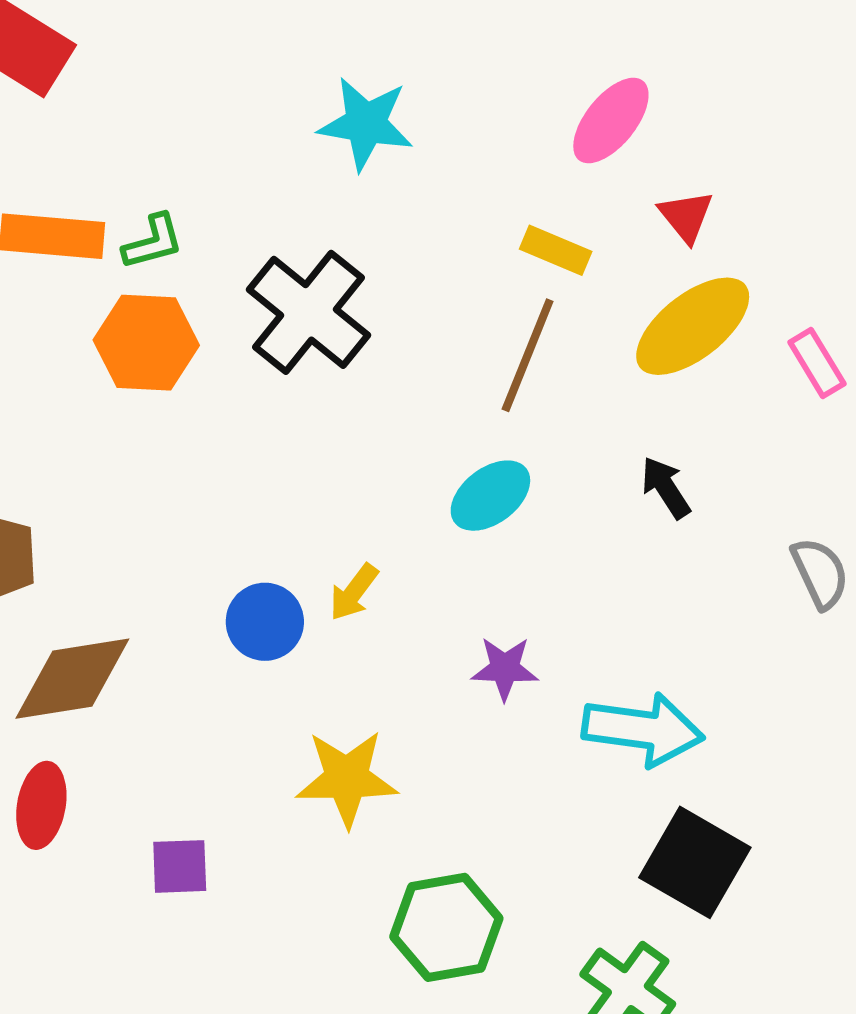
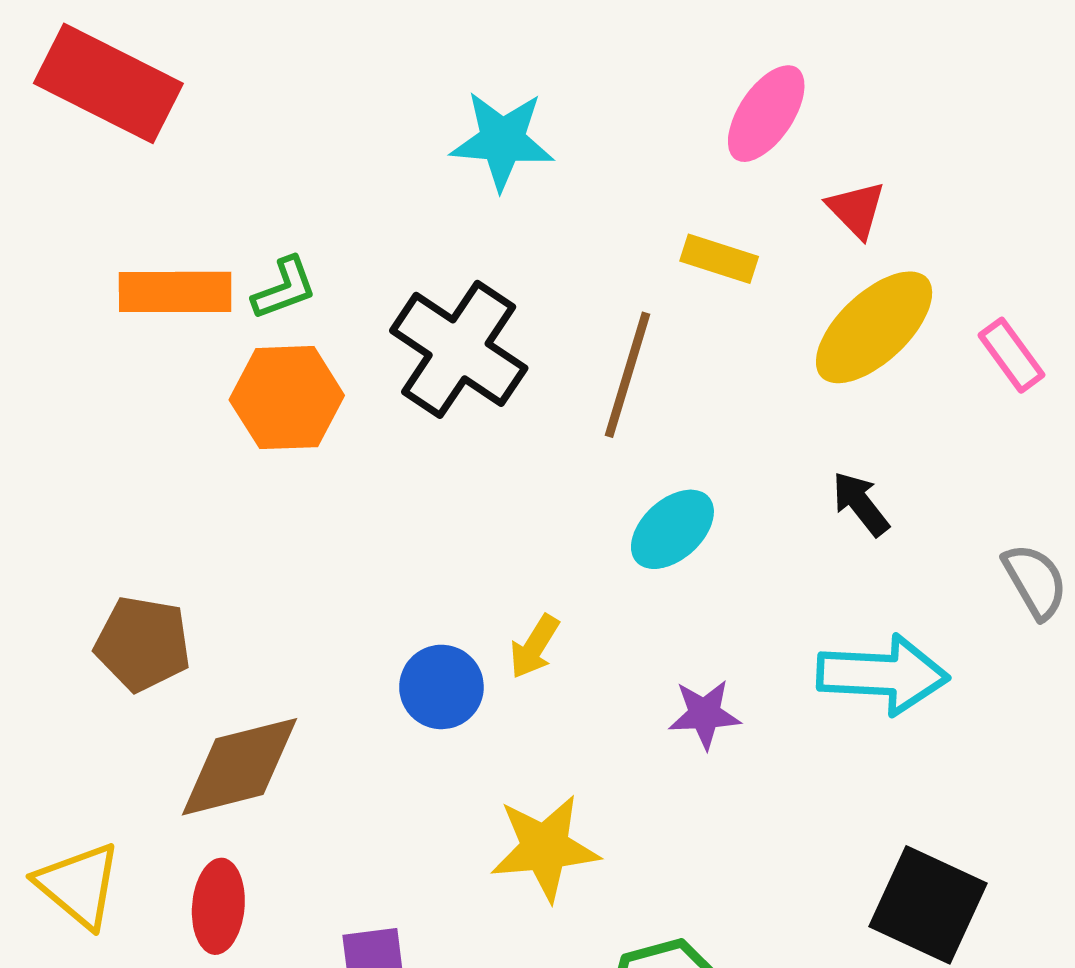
brown line: (528, 355) -> (628, 375), moved
cyan arrow: (643, 729) -> (883, 675), moved

